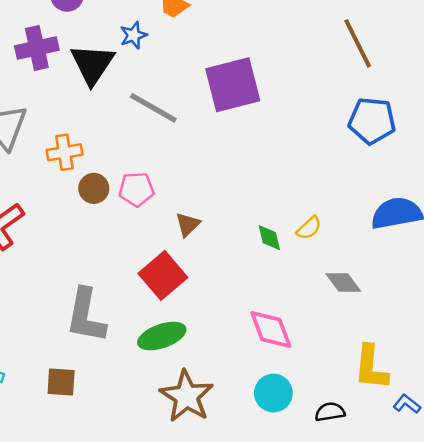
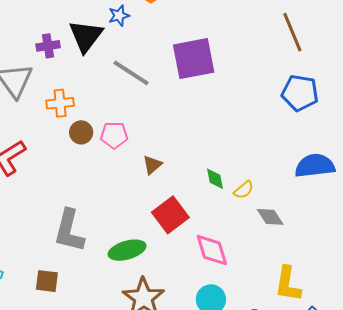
purple cross: (37, 48) -> (48, 46), moved, size x0.7
yellow semicircle: (309, 228) -> (244, 190), moved
red square: (163, 275) -> (170, 215), moved

